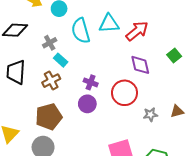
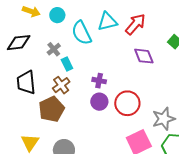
cyan rectangle: (61, 60) -> (67, 64), turned 32
red circle: (124, 93) -> (127, 103), moved
gray star: (150, 115) -> (164, 119), moved, size x1.6
brown pentagon: (49, 117) -> (51, 109), moved

